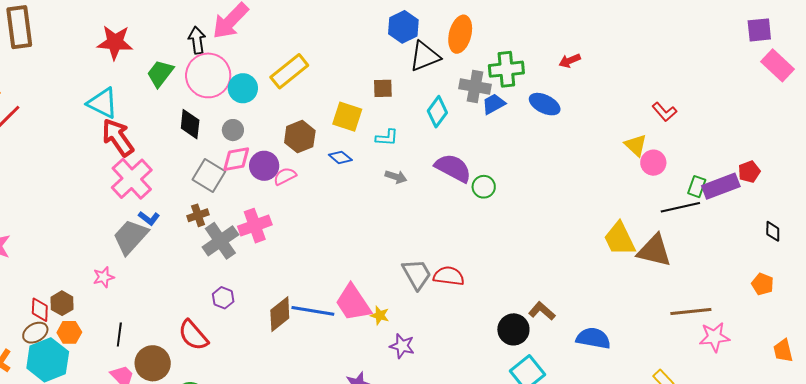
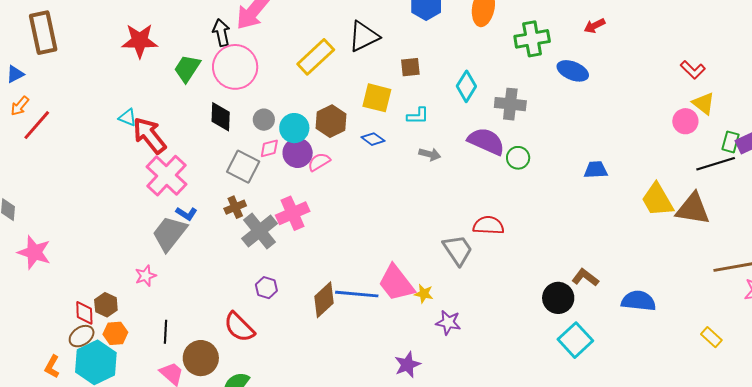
black triangle: (425, 56) -> (364, 36), moved
gray cross: (475, 87) -> (510, 104), moved
cyan circle: (243, 88) -> (294, 128), moved
cyan triangle: (103, 103) -> (128, 117), moved, size x0.6
blue trapezoid: (494, 104) -> (596, 170), moved, turned 30
yellow triangle: (636, 145) -> (704, 103), moved
pink diamond: (236, 159) -> (269, 148), size x0.7
red semicircle: (449, 276) -> (488, 225), moved

